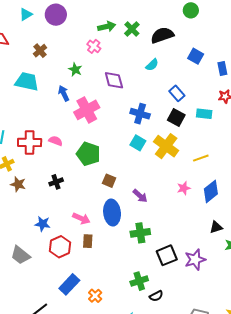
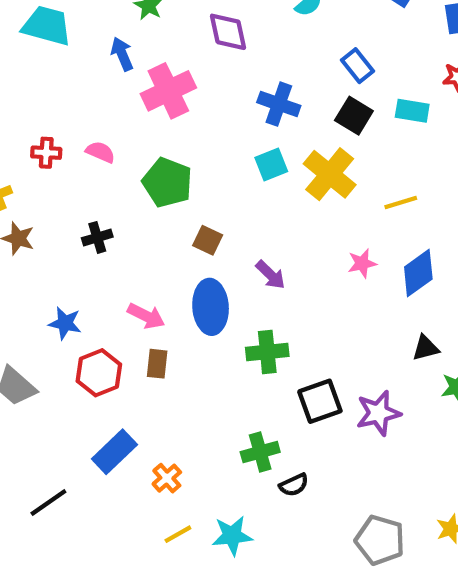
red cross: (30, 142) -> (46, 153), size x0.6
cyan square: (138, 143) -> (271, 165), turned 35

